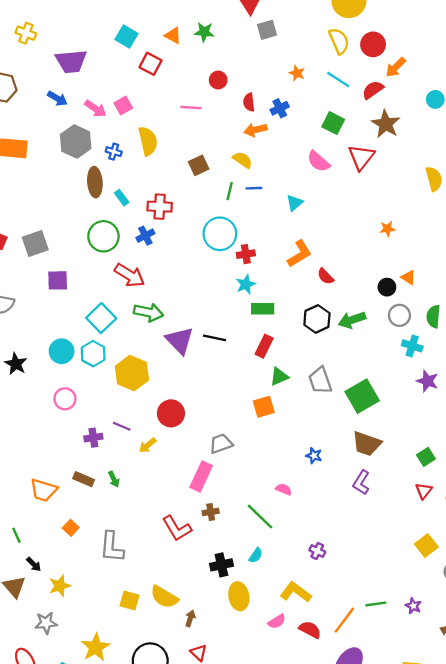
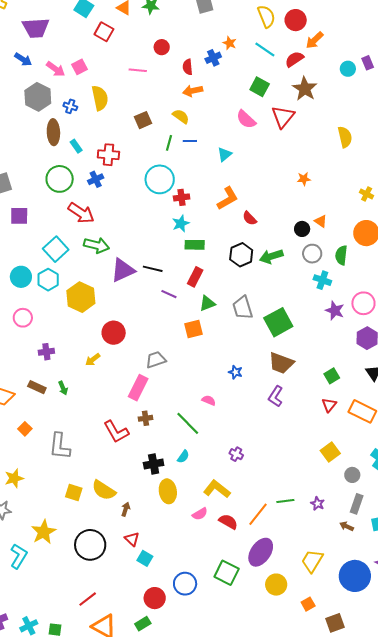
blue cross: (280, 108) -> (213, 58), moved
purple triangle: (180, 340) -> (123, 270), turned 48
purple line: (122, 426) -> (169, 294), moved

